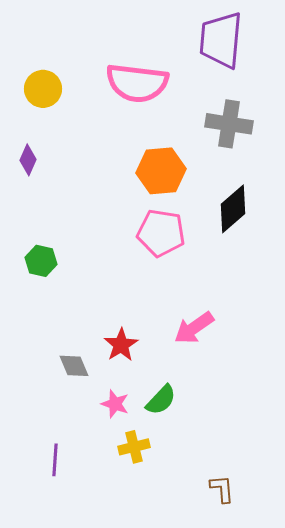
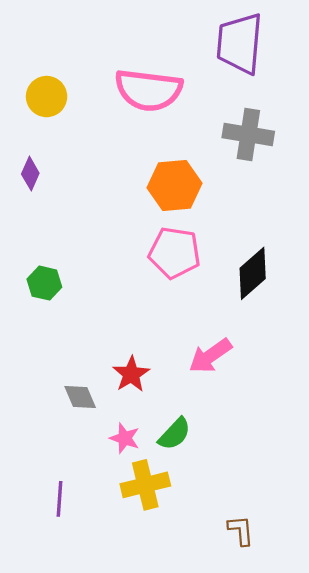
black diamond: (233, 209) -> (253, 273), moved
yellow cross: (134, 447) -> (145, 485), size x1.4

